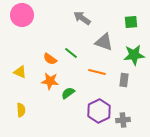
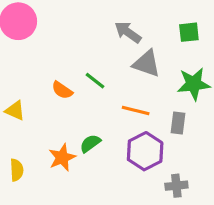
gray arrow: (82, 18) -> (128, 32), moved
orange star: (50, 81) -> (62, 157), moved, turned -30
purple hexagon: (99, 111) -> (145, 151), moved

